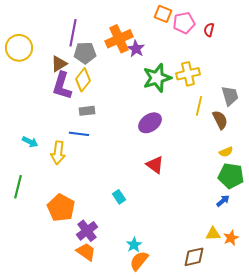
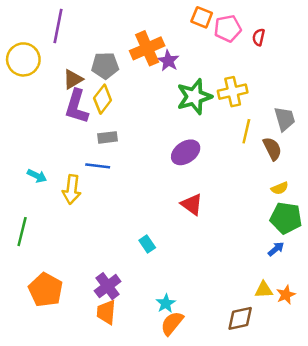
purple line: (73, 33) -> (58, 26), moved
orange pentagon: (61, 208) -> (46, 290), moved
orange trapezoid: (86, 252) -> (106, 312), turned -120

